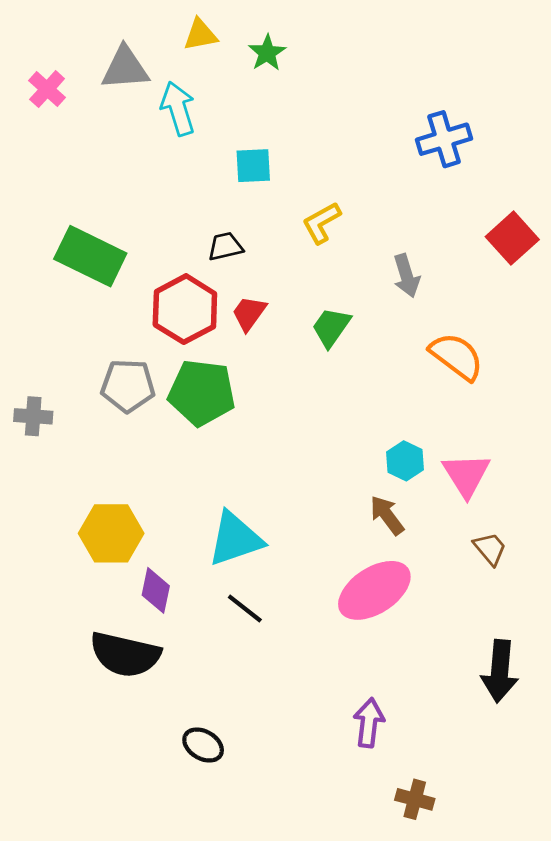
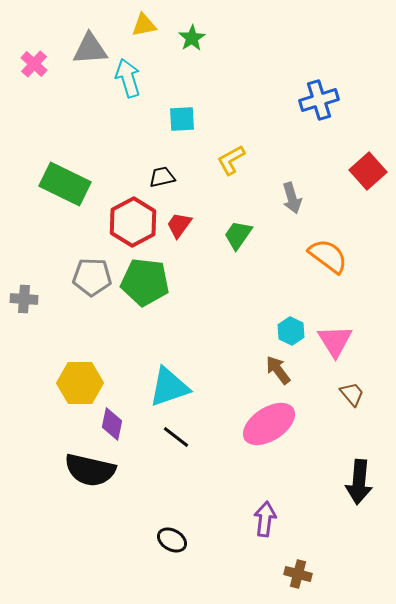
black ellipse: (203, 745) -> (172, 540), moved

